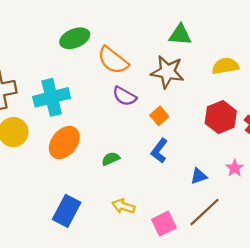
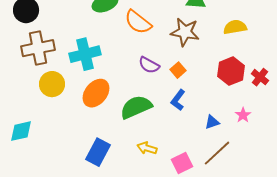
purple semicircle: (125, 96) -> (149, 65), moved
green semicircle: (111, 159) -> (136, 107), size x2.0

